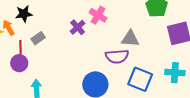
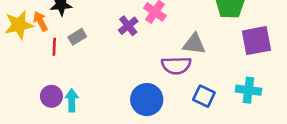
purple circle: (19, 63) -> (51, 96), moved
blue square: (140, 79) -> (204, 96), size x0.7

